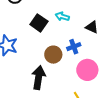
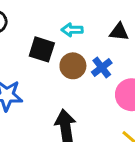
brown circle: (53, 55) -> (73, 66), moved

